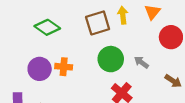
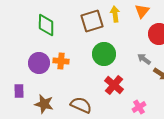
green diamond: (47, 27) -> (46, 25), turned 55
gray arrow: (141, 62) -> (144, 59), moved

